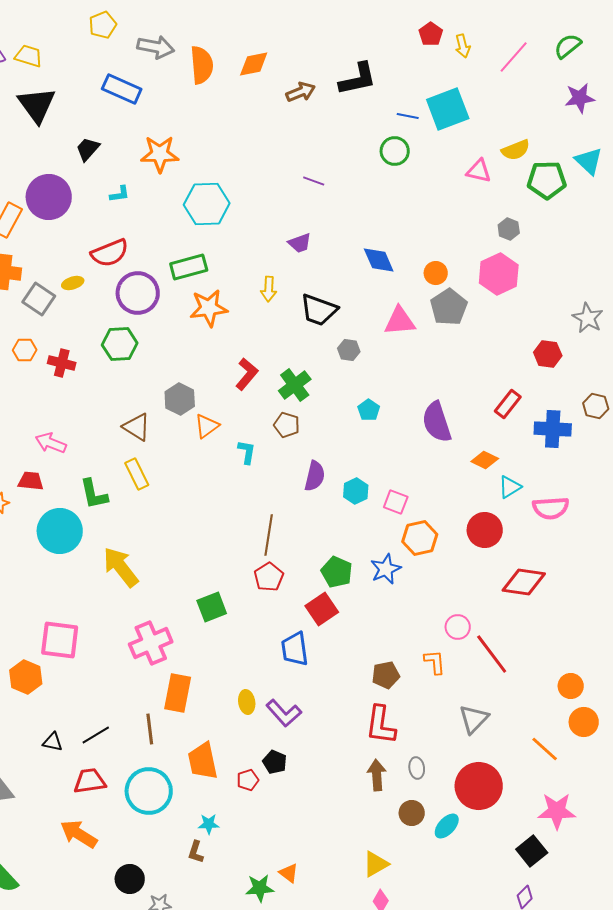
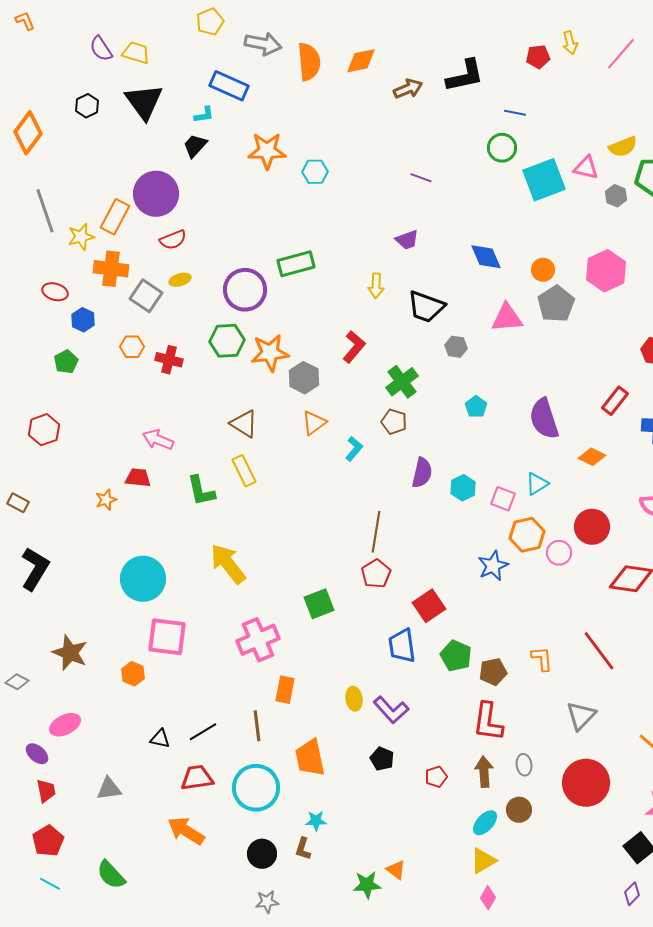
red pentagon: (431, 34) -> (538, 57), moved, turned 30
cyan square: (448, 109) -> (544, 180), moved
cyan L-shape: (120, 194) -> (204, 115), moved
cyan hexagon: (207, 204) -> (315, 172), moved, size x0.6
gray hexagon: (509, 229) -> (616, 196), moved
red semicircle: (110, 253) -> (173, 240), moved, size x0.7
orange star: (209, 308) -> (270, 353), moved
red L-shape: (247, 374) -> (354, 347), moved
gray hexagon: (180, 399) -> (304, 378), moved
cyan L-shape: (247, 452) -> (354, 449), turned 30
cyan triangle: (510, 487) -> (537, 484), moved
cyan circle: (60, 531) -> (143, 579), moved
green pentagon: (337, 572) -> (456, 656), moved
pink circle: (458, 627) -> (559, 553), moved
orange hexagon: (26, 677) -> (133, 674), size x0.7
orange rectangle: (178, 693) -> (285, 690), size x0.7
red pentagon: (248, 780) -> (436, 777), moved
cyan ellipse: (447, 826) -> (485, 823), moved
black circle: (130, 879) -> (262, 854), moved

